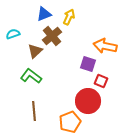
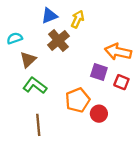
brown triangle: (35, 51) -> (28, 60), moved
red square: (101, 81) -> (121, 82), moved
red circle: (88, 101) -> (99, 114), size x0.6
orange pentagon: (70, 122) -> (78, 100), moved

